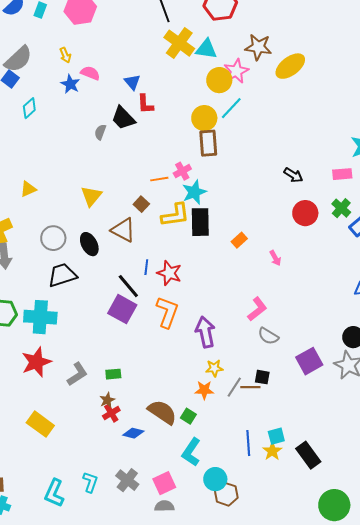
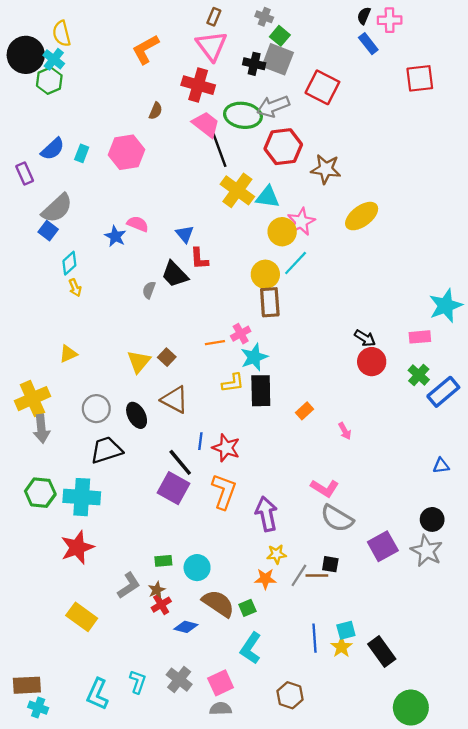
brown star: (258, 47) -> (326, 169), moved
yellow arrow: (65, 55) -> (75, 288), moved
brown square: (141, 204) -> (167, 357), moved
red circle: (305, 213) -> (372, 362), moved
yellow L-shape: (175, 215) -> (233, 383), size x0.7
pink L-shape: (257, 309) -> (325, 488), turned 70
gray semicircle: (268, 336) -> (337, 518), size x1.4
gray L-shape: (77, 374) -> (129, 586), moved
green square: (188, 416) -> (247, 608), turned 35
cyan circle: (215, 479) -> (197, 568), moved

